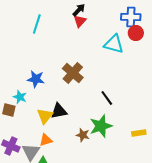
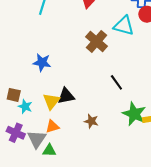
brown cross: (73, 73) -> (96, 41), moved
cyan star: (20, 97) -> (25, 106), moved
green star: (101, 126) -> (134, 114), moved, turned -30

